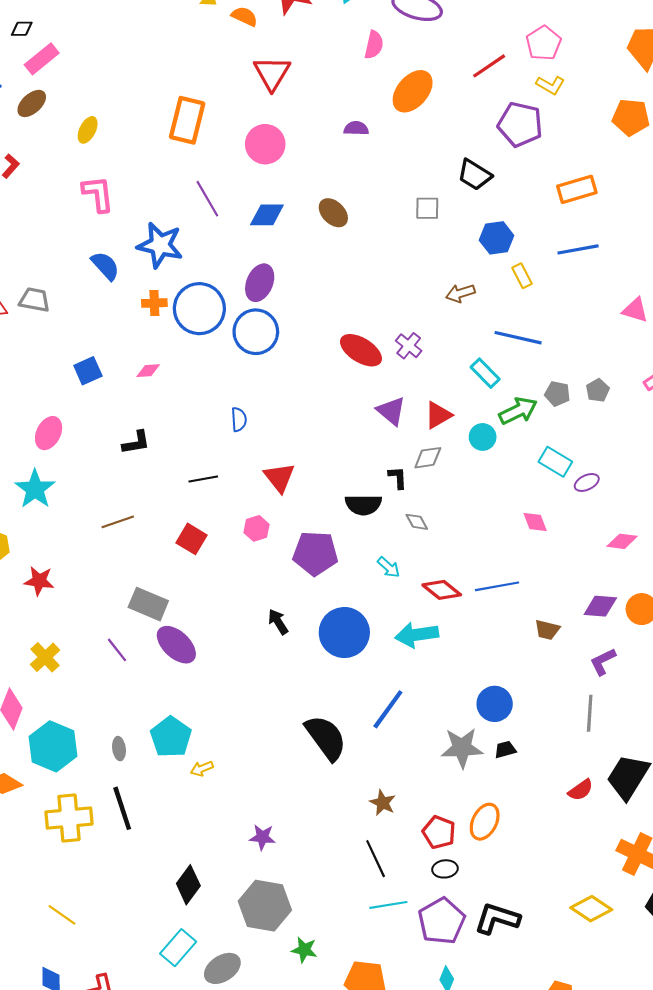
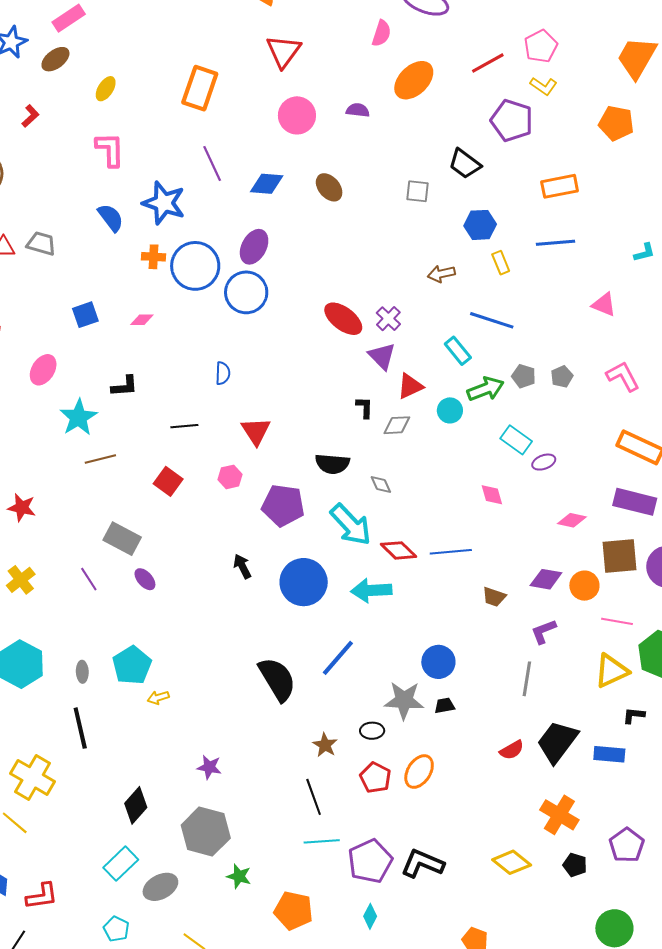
pink circle: (265, 144) -> (297, 115), moved
purple triangle: (391, 411) -> (382, 356), moved
black L-shape: (398, 478) -> (365, 407), moved
cyan star: (35, 489) -> (79, 417), moved
cyan arrow: (389, 567) -> (351, 525), size x2.0
purple ellipse: (176, 645) -> (145, 579), size x0.6
yellow cross: (69, 818) -> (33, 777), moved, turned 30
black ellipse: (445, 869) -> (372, 731), moved

